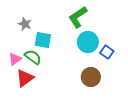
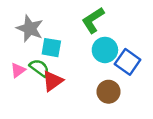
gray star: (25, 24) -> (30, 28), size x1.6
blue square: (107, 52) -> (128, 62), size x1.5
red triangle: (25, 78) -> (52, 81), moved

